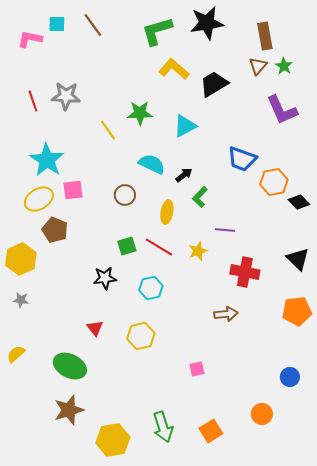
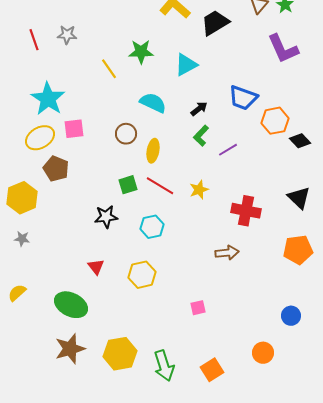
gray star: (66, 96) -> (67, 35), size x0.7
black arrow: (184, 175) -> (199, 109), moved
yellow ellipse: (167, 212) -> (153, 151), moved
purple line: (225, 230) -> (228, 150), moved, turned -36
yellow hexagon: (113, 440) -> (120, 354), moved

